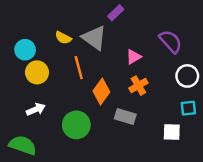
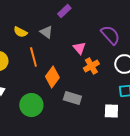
gray triangle: (94, 38) -> (46, 32), size x0.6
pink triangle: (134, 57) -> (79, 48), turned -40
orange cross: (138, 86) -> (91, 66), moved

